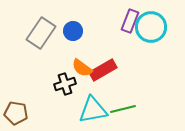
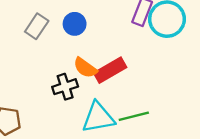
gray rectangle: (41, 33) -> (37, 26), size x0.7

